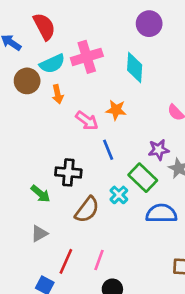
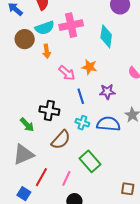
purple star: (159, 150) -> (107, 92), moved
green rectangle: (143, 178) -> (90, 161), moved
cyan cross: (119, 195) -> (82, 123), moved, turned -32
blue semicircle: (161, 213) -> (108, 124), moved
gray triangle: (39, 234) -> (23, 154), size x1.6

